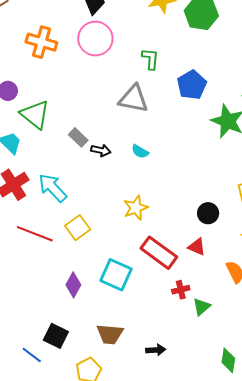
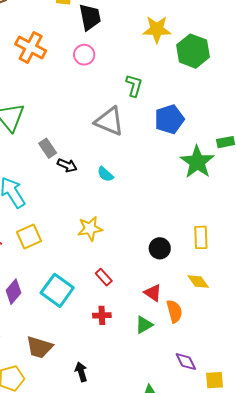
pink circle: (95, 39) -> (84, 55), size x0.6
red triangle: (197, 247) -> (153, 293), moved
red rectangle: (159, 253) -> (104, 277), size x0.5
red cross: (181, 290) -> (102, 315), moved
green triangle: (202, 307) -> (144, 325), moved
black arrow: (156, 350) -> (81, 372), turned -114

